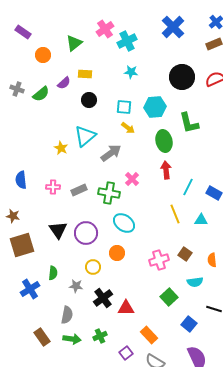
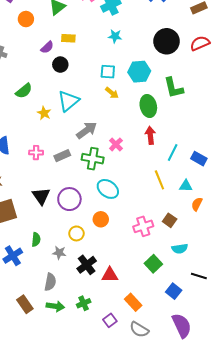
green semicircle: (41, 94) -> (24, 91), moved
black circle: (89, 100) -> (60, 65), moved
gray arrow: (111, 153) -> (87, 130), moved
orange semicircle: (212, 260) -> (197, 204), moved, turned 32

